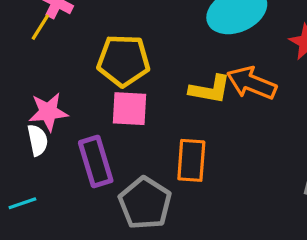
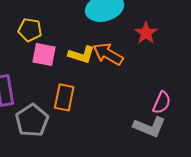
yellow pentagon: (123, 61) -> (30, 30), size x0.7
pink square: (130, 109) -> (44, 54), moved

